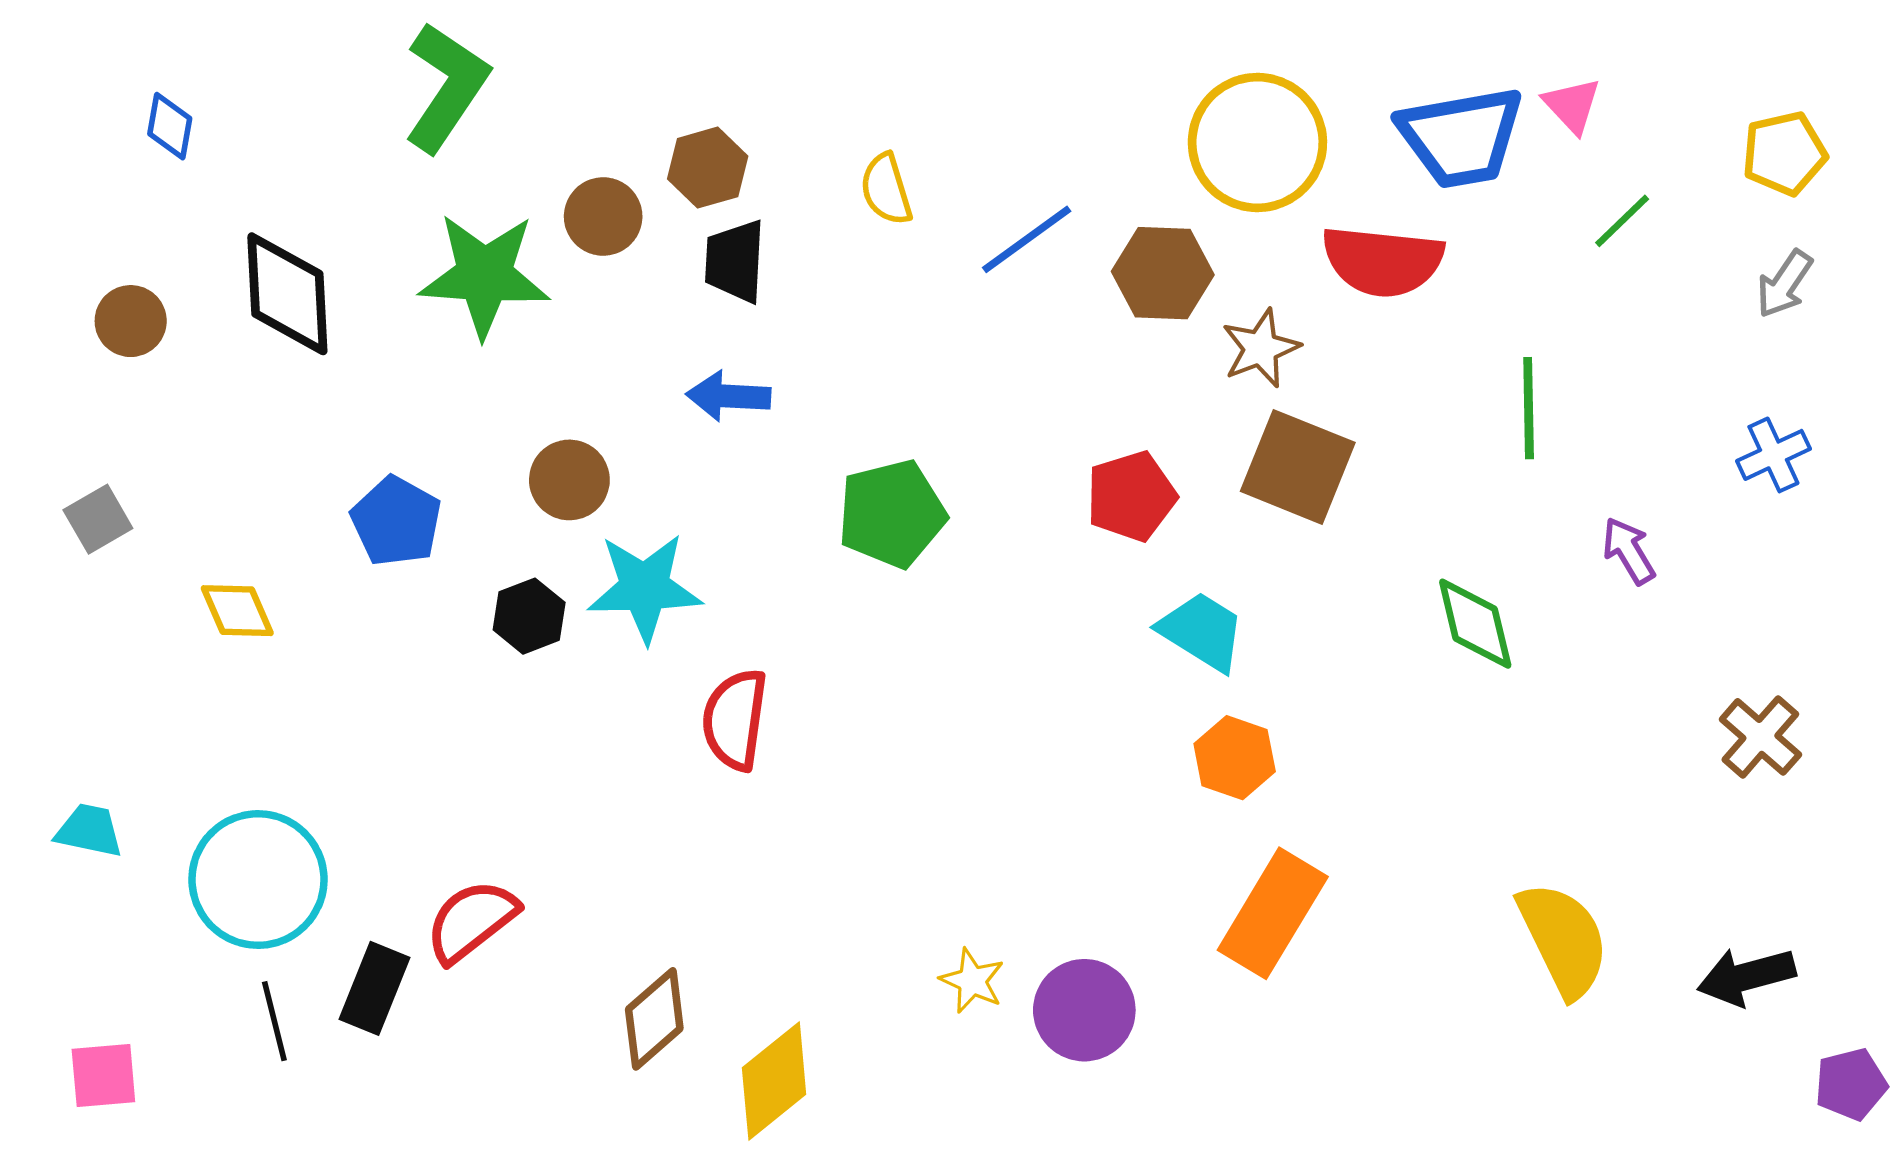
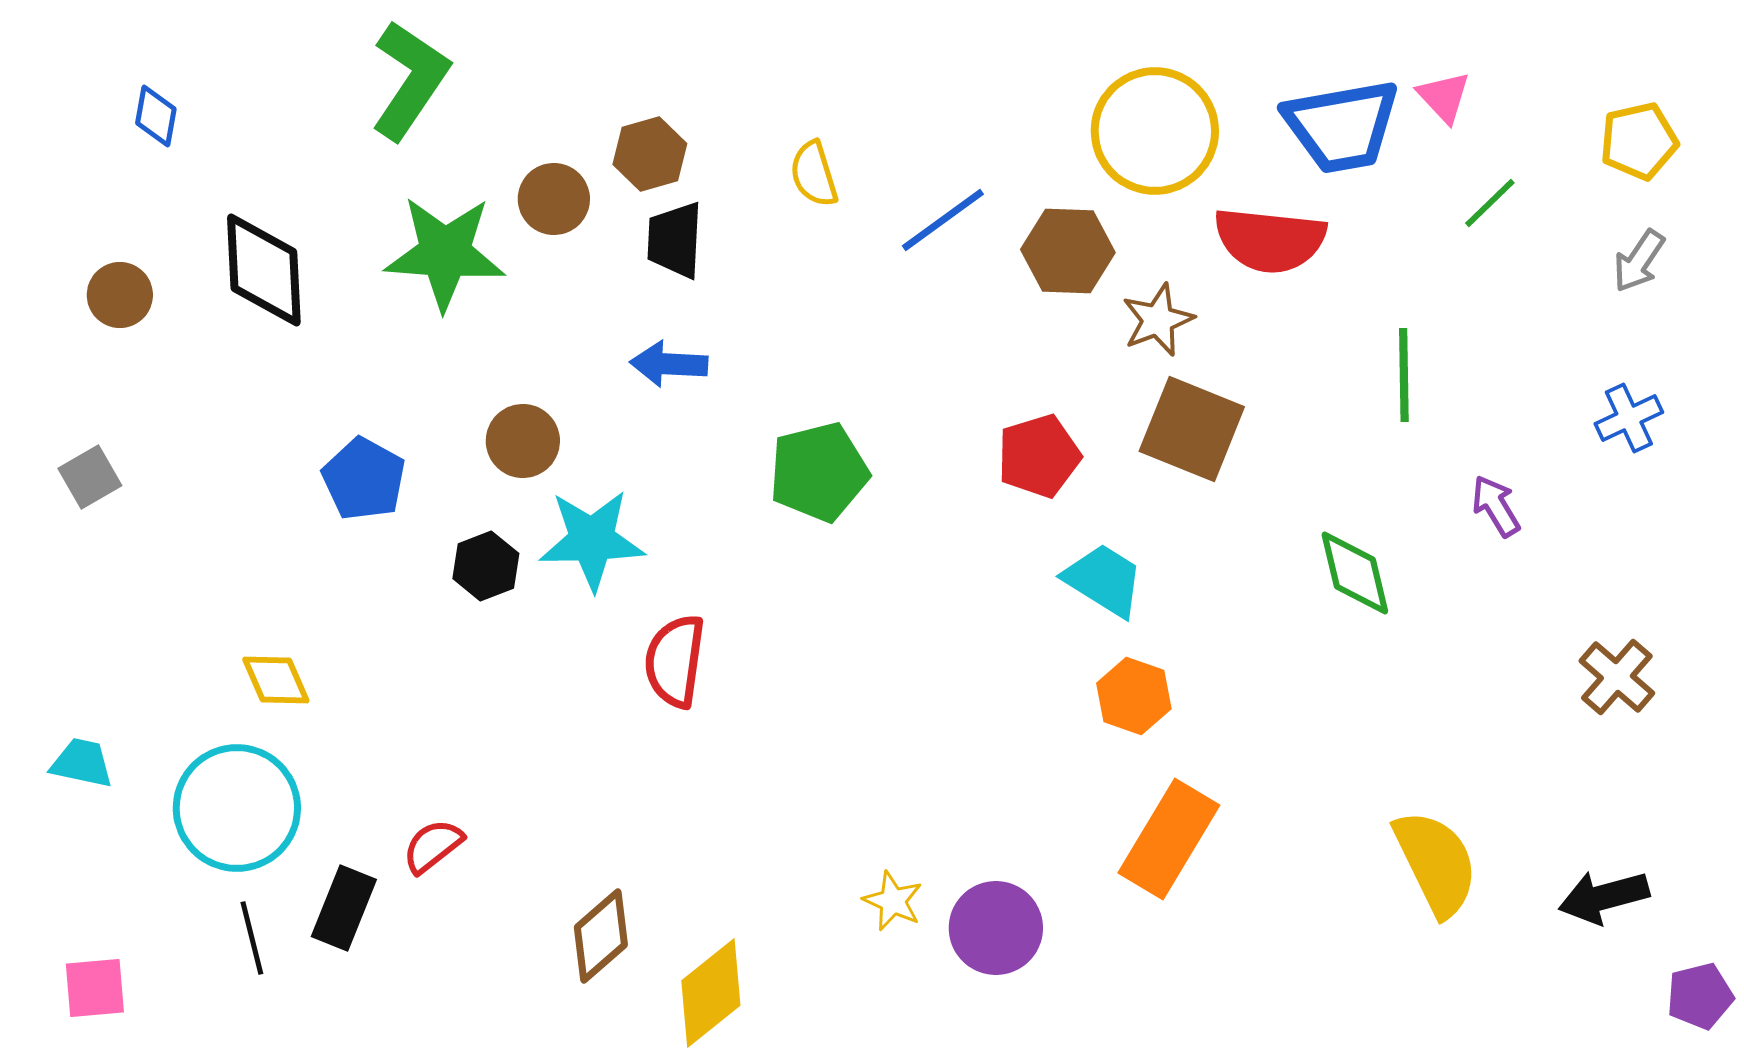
yellow diamond: (237, 611) -> (276, 680), moved
red semicircle: (471, 921) -> (433, 846), size x0.7

